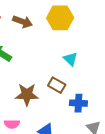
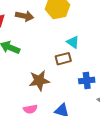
brown rectangle: (57, 85) -> (63, 59), moved, turned -35

